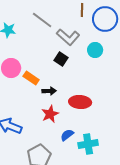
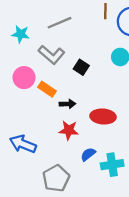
gray line: (42, 20) -> (60, 23), turned -60
gray L-shape: (68, 37) -> (52, 55), moved
red star: (50, 114) -> (69, 130), turned 30

